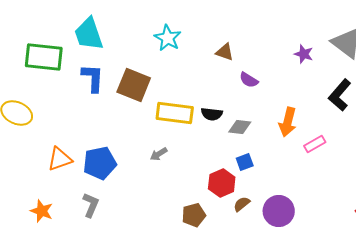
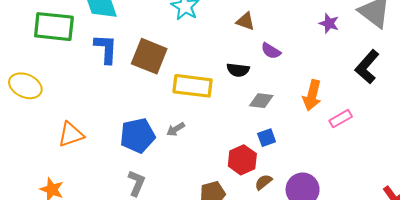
black semicircle: (212, 114) -> (238, 70), moved
blue pentagon: (100, 163) -> (138, 136), moved
gray L-shape: (91, 205) -> (136, 183), moved

